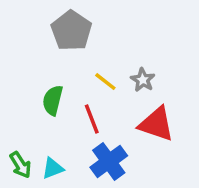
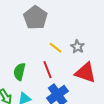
green semicircle: (53, 100) -> (19, 72), moved

